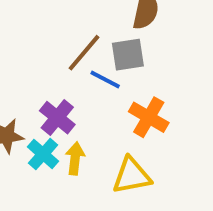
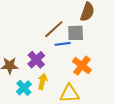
blue line: (105, 80) -> (63, 44), turned -42
cyan cross: (43, 154) -> (24, 88), moved

